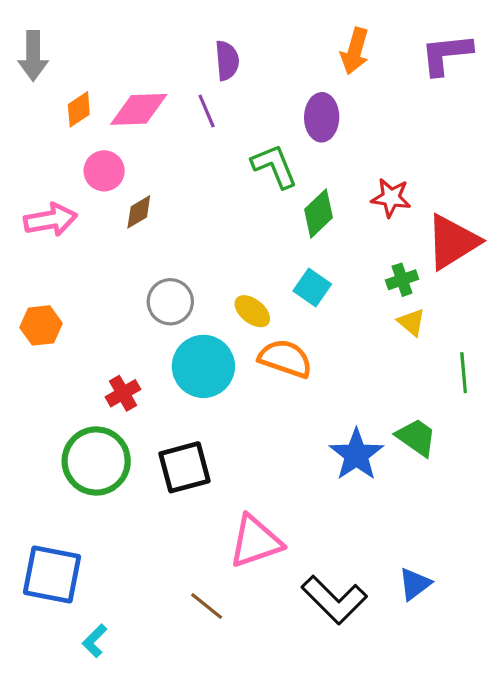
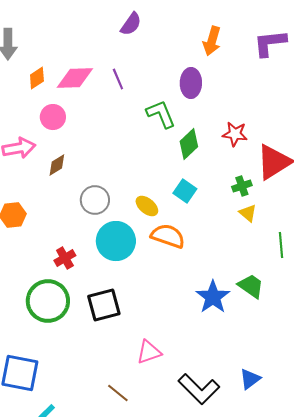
purple semicircle: (227, 61) -> (131, 24), moved, turned 40
brown diamond: (139, 212) -> (57, 165), moved
pink triangle: (255, 541) -> (149, 352), size x0.7

